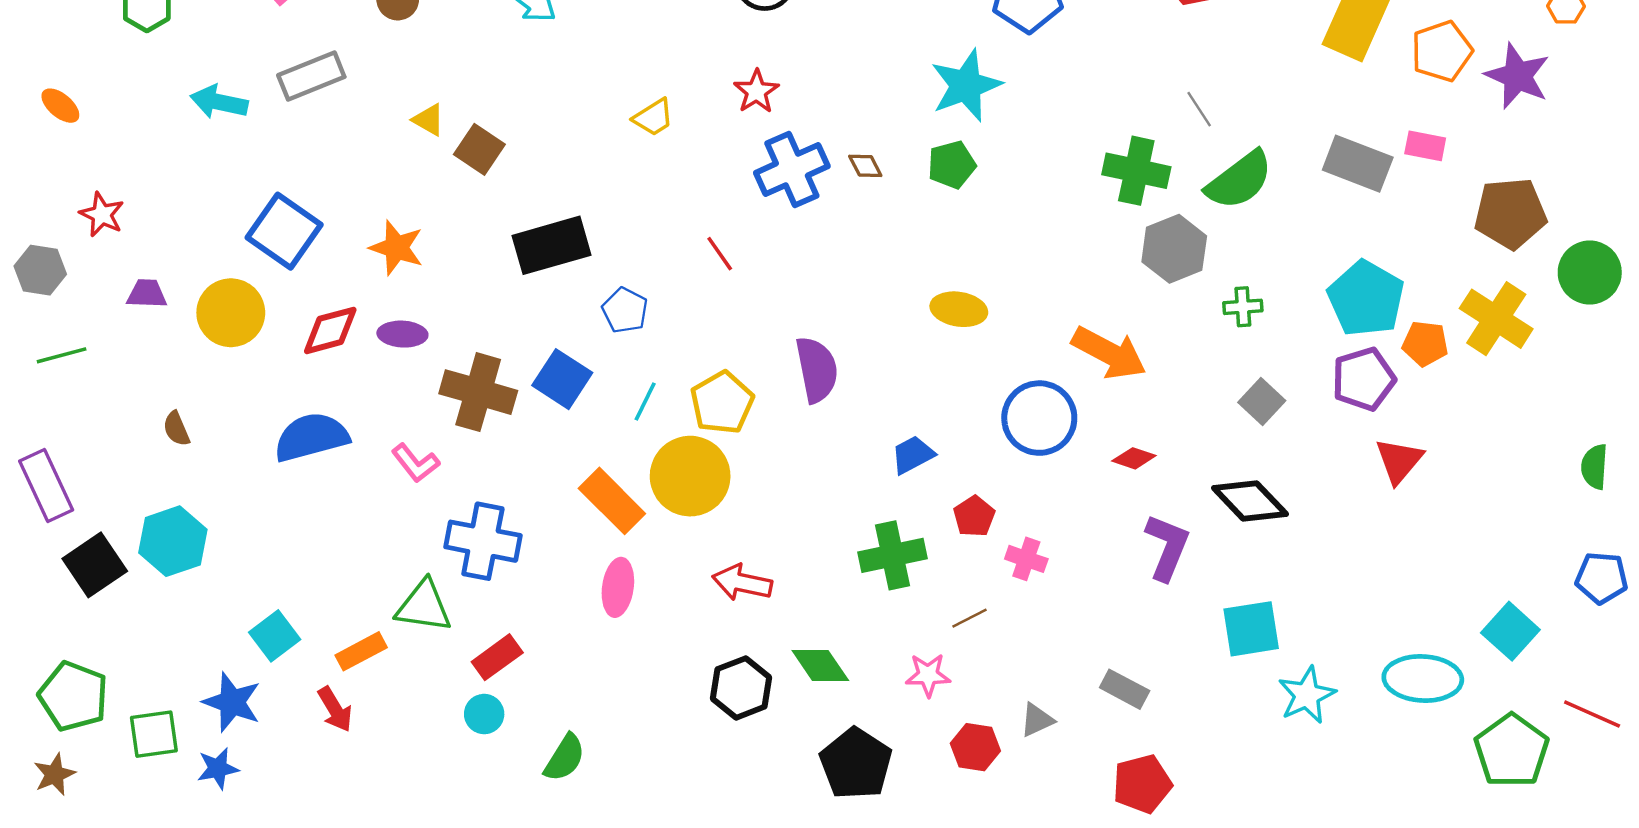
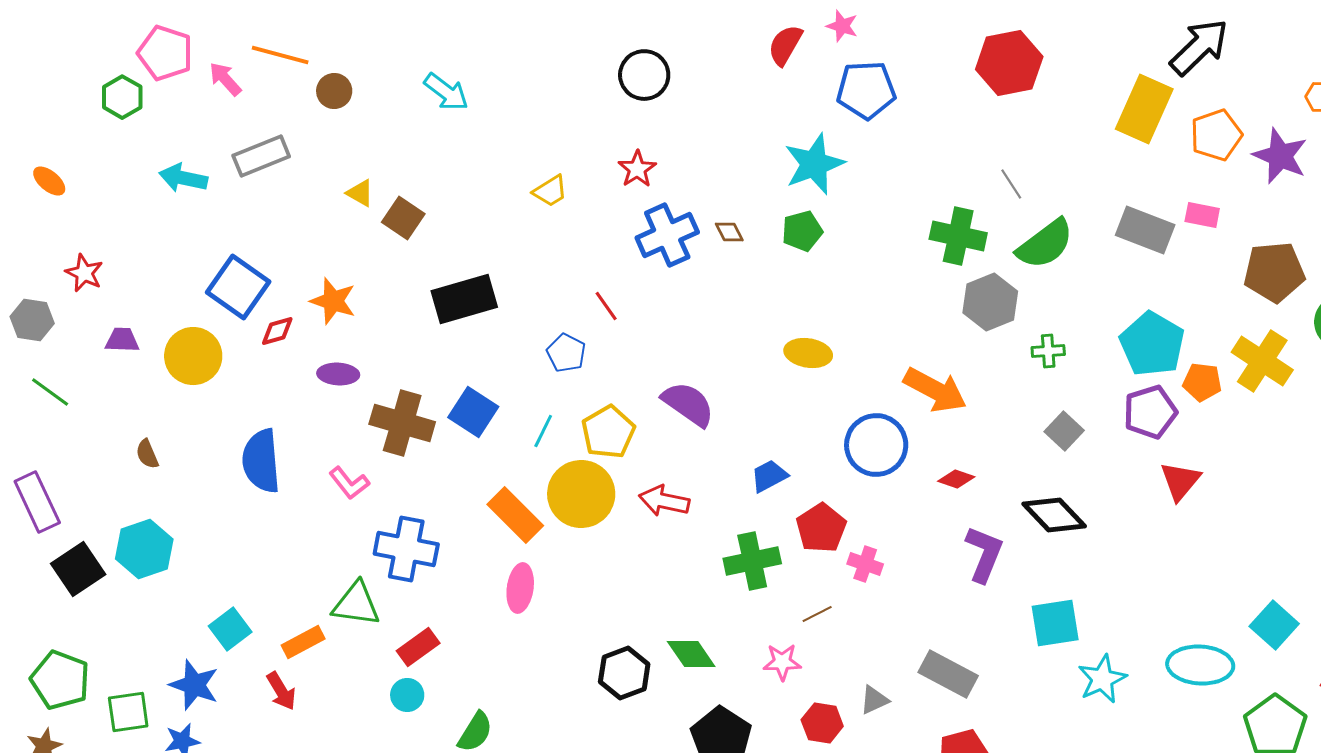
blue pentagon: (625, 310) -> (566, 353), moved
red diamond: (330, 330) -> (277, 331), moved, size x0.7
green line: (62, 355) -> (50, 392), turned 51
purple semicircle: (817, 370) -> (688, 404), turned -44
blue semicircle: (311, 437) -> (261, 461), turned -80
red pentagon: (974, 516) -> (821, 528), size x1.4
red arrow: (742, 583) -> (664, 501), moved
gray rectangle: (1125, 689) -> (948, 674), size x1.4

